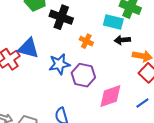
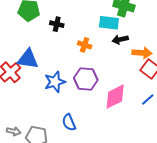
black cross: (61, 17) -> (57, 24), size x0.6
blue star: (59, 64) -> (55, 82), moved

